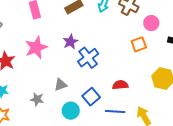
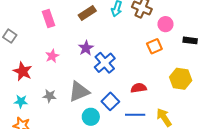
pink star: (36, 47) -> (52, 56), size x0.6
gray triangle: (61, 85) -> (79, 92), size x1.6
gray star: (37, 99) -> (50, 96), moved

